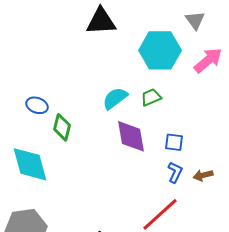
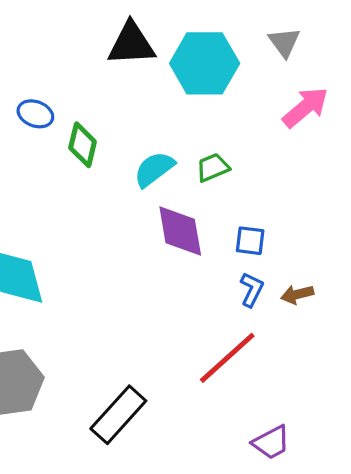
cyan hexagon: (160, 50) -> (205, 63), moved
blue ellipse: (37, 105) -> (35, 114), moved
green diamond: (62, 127) -> (83, 145), moved

